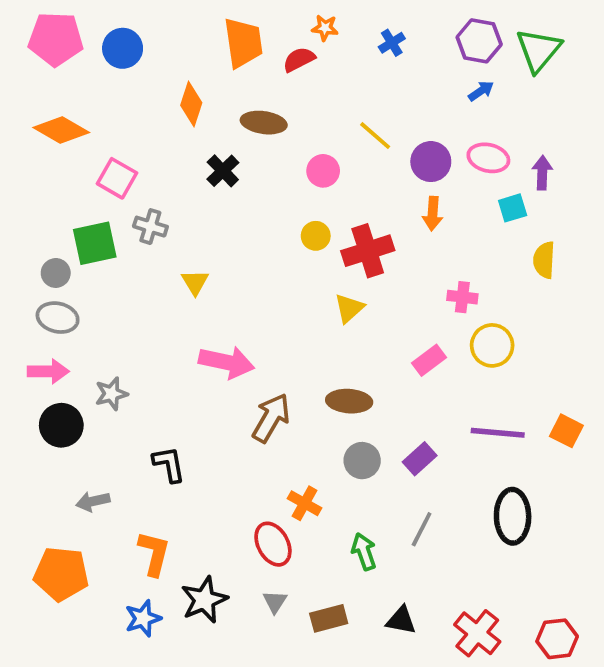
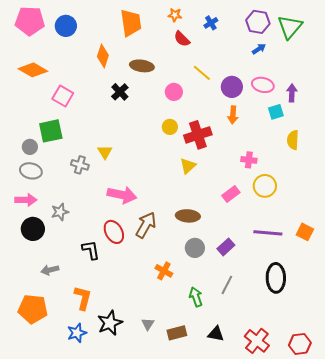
red semicircle: (299, 59) -> (182, 39), moved, turned -108
gray cross: (150, 227) -> (80, 165), moved
red ellipse: (273, 544) -> (114, 232), moved

